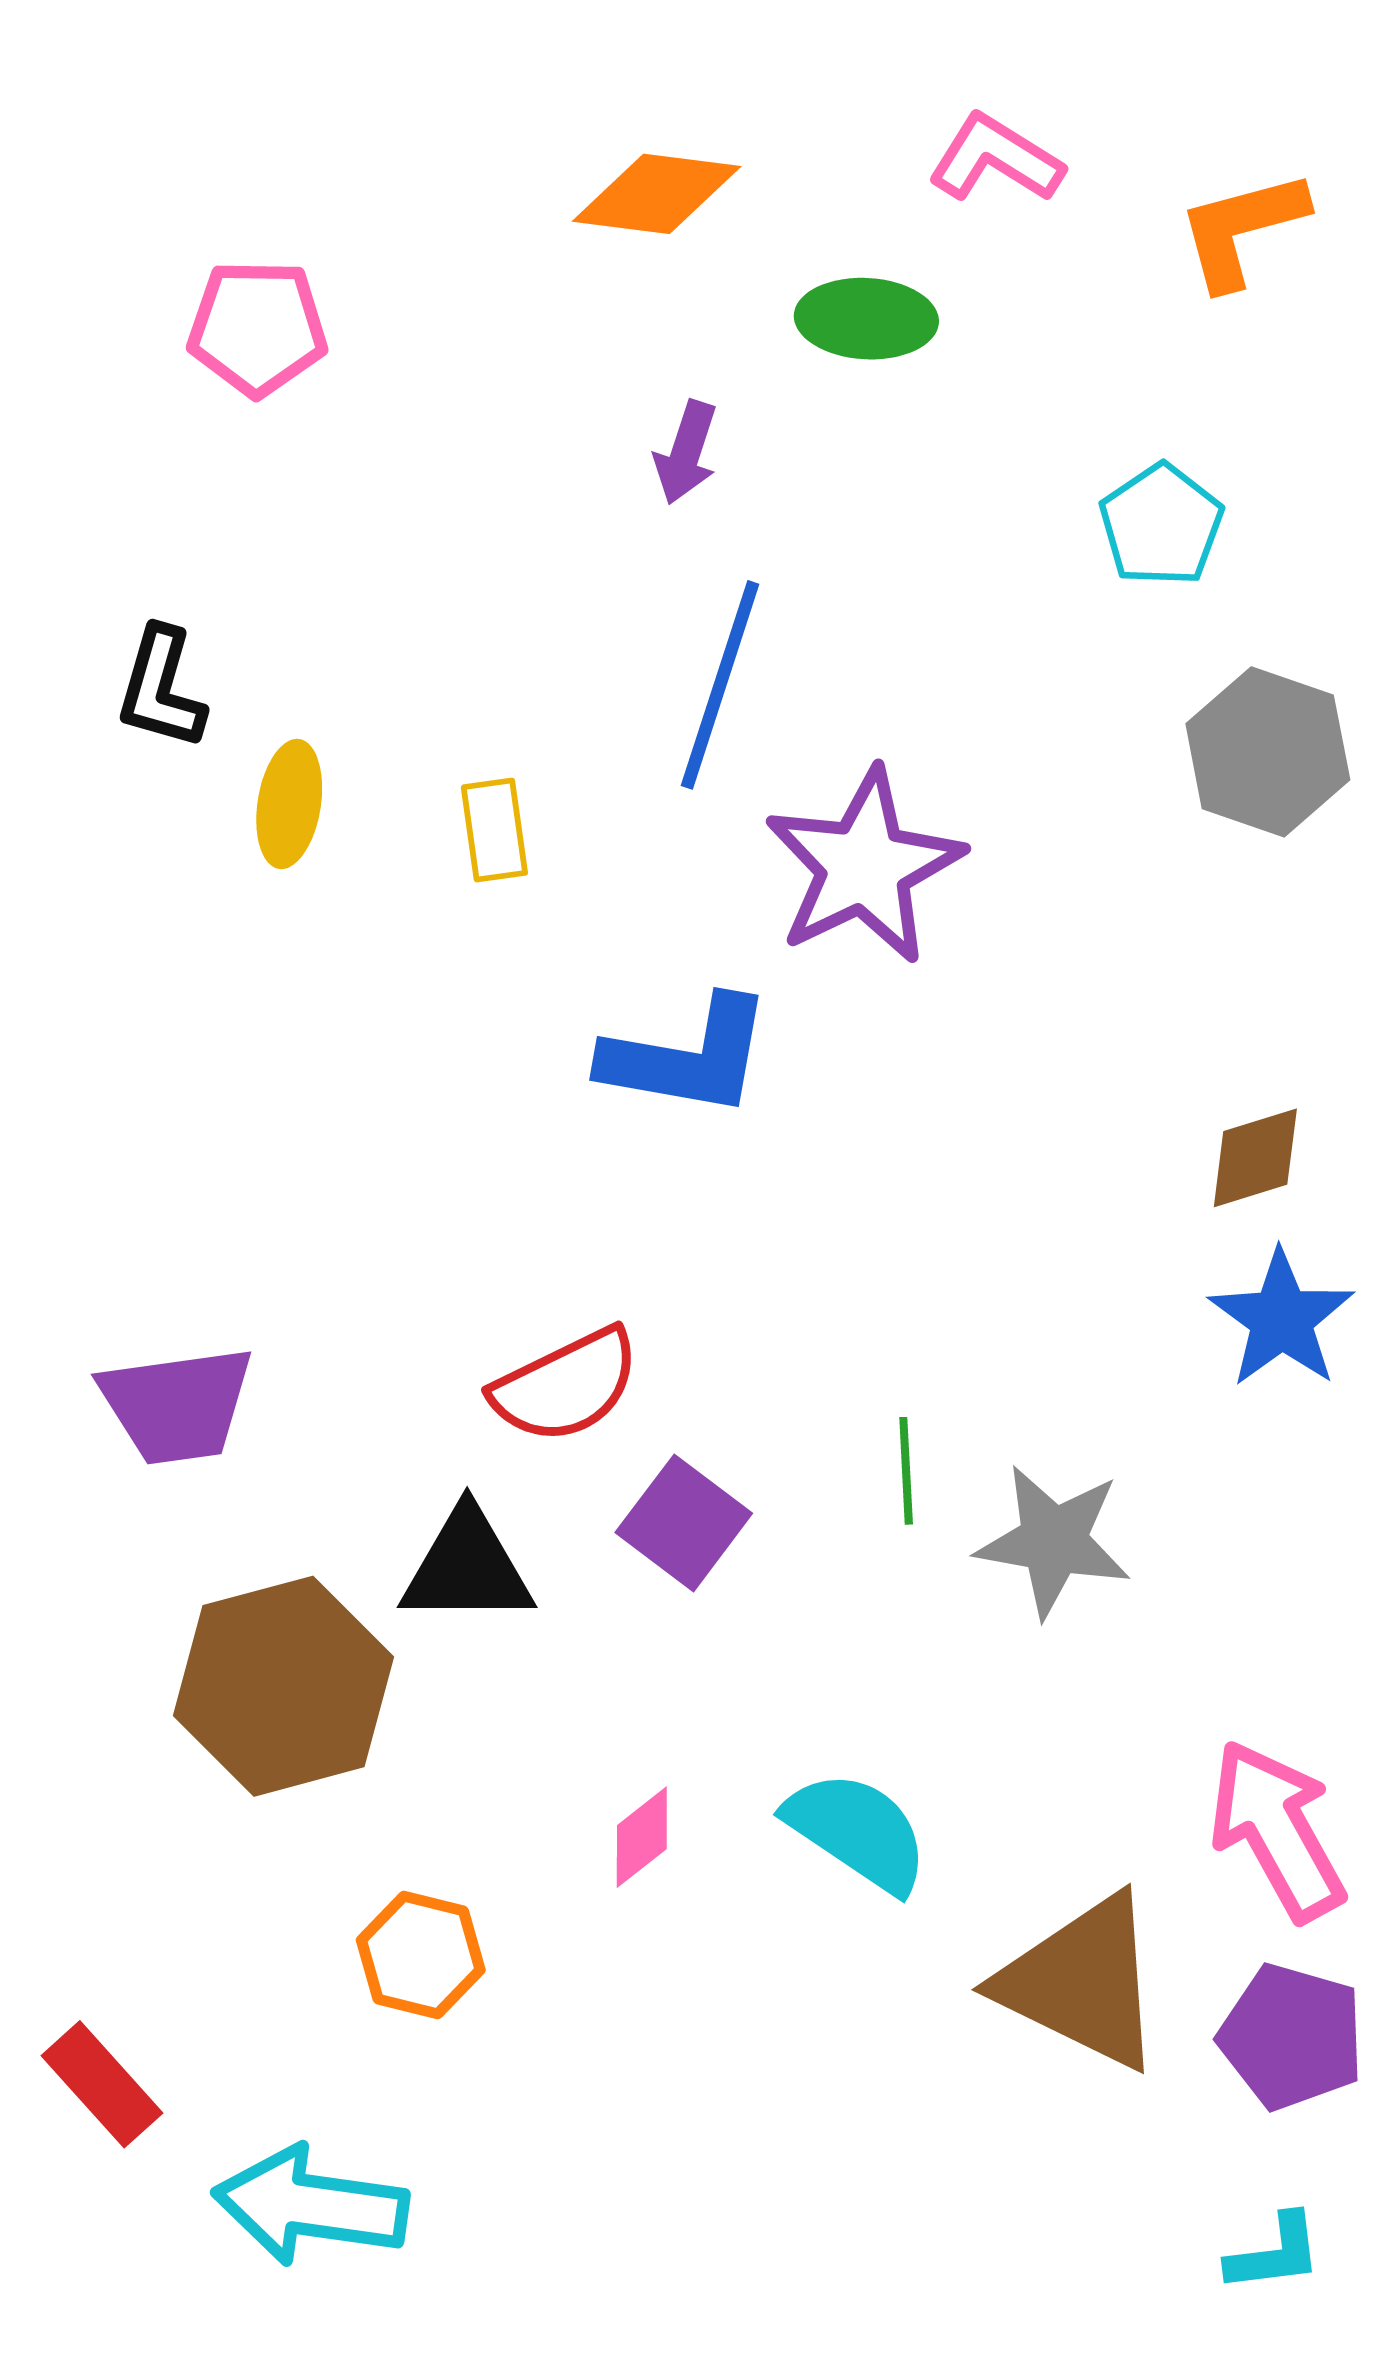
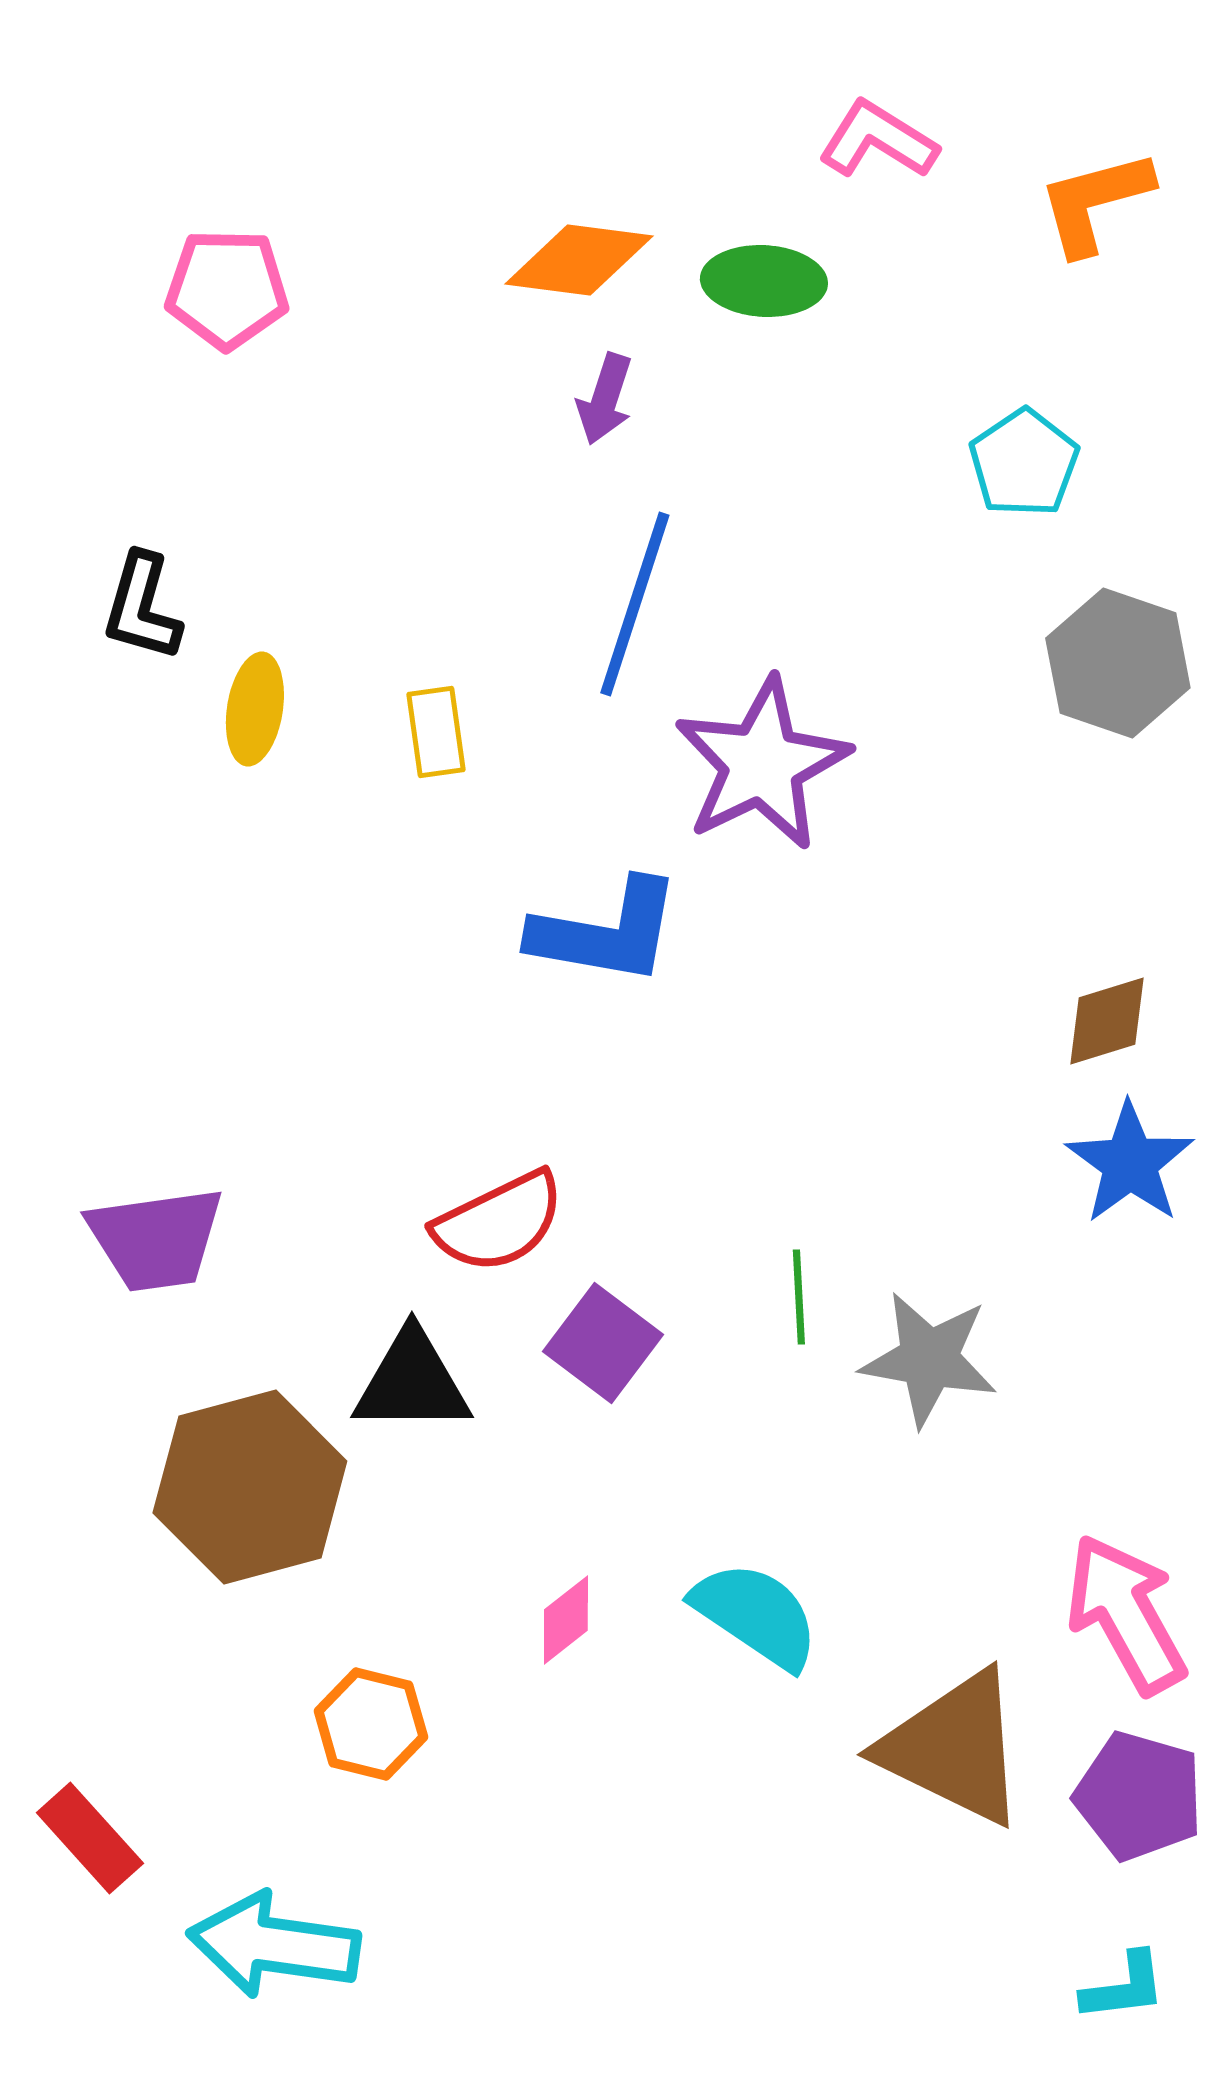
orange diamond: (657, 194) -> (579, 260), moved

